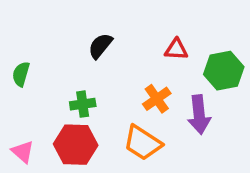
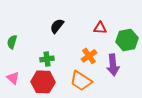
pink triangle: (23, 152) -> (13, 78), moved

